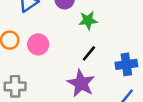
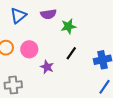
purple star: (81, 83) -> (47, 67), moved, size x0.6

